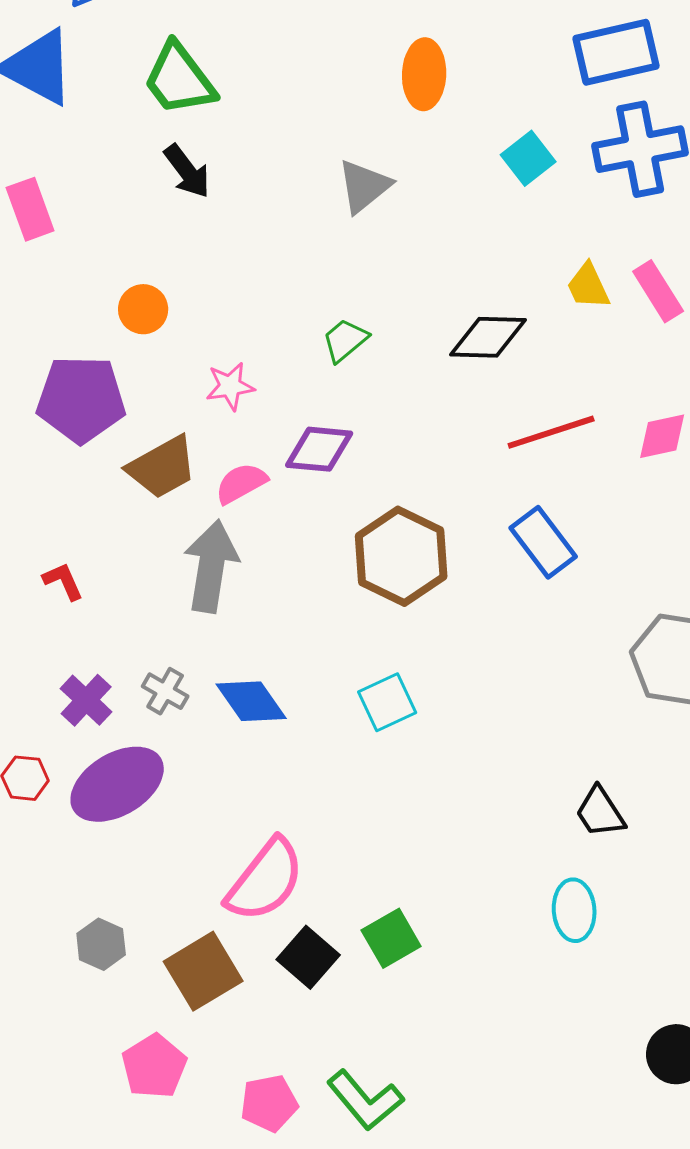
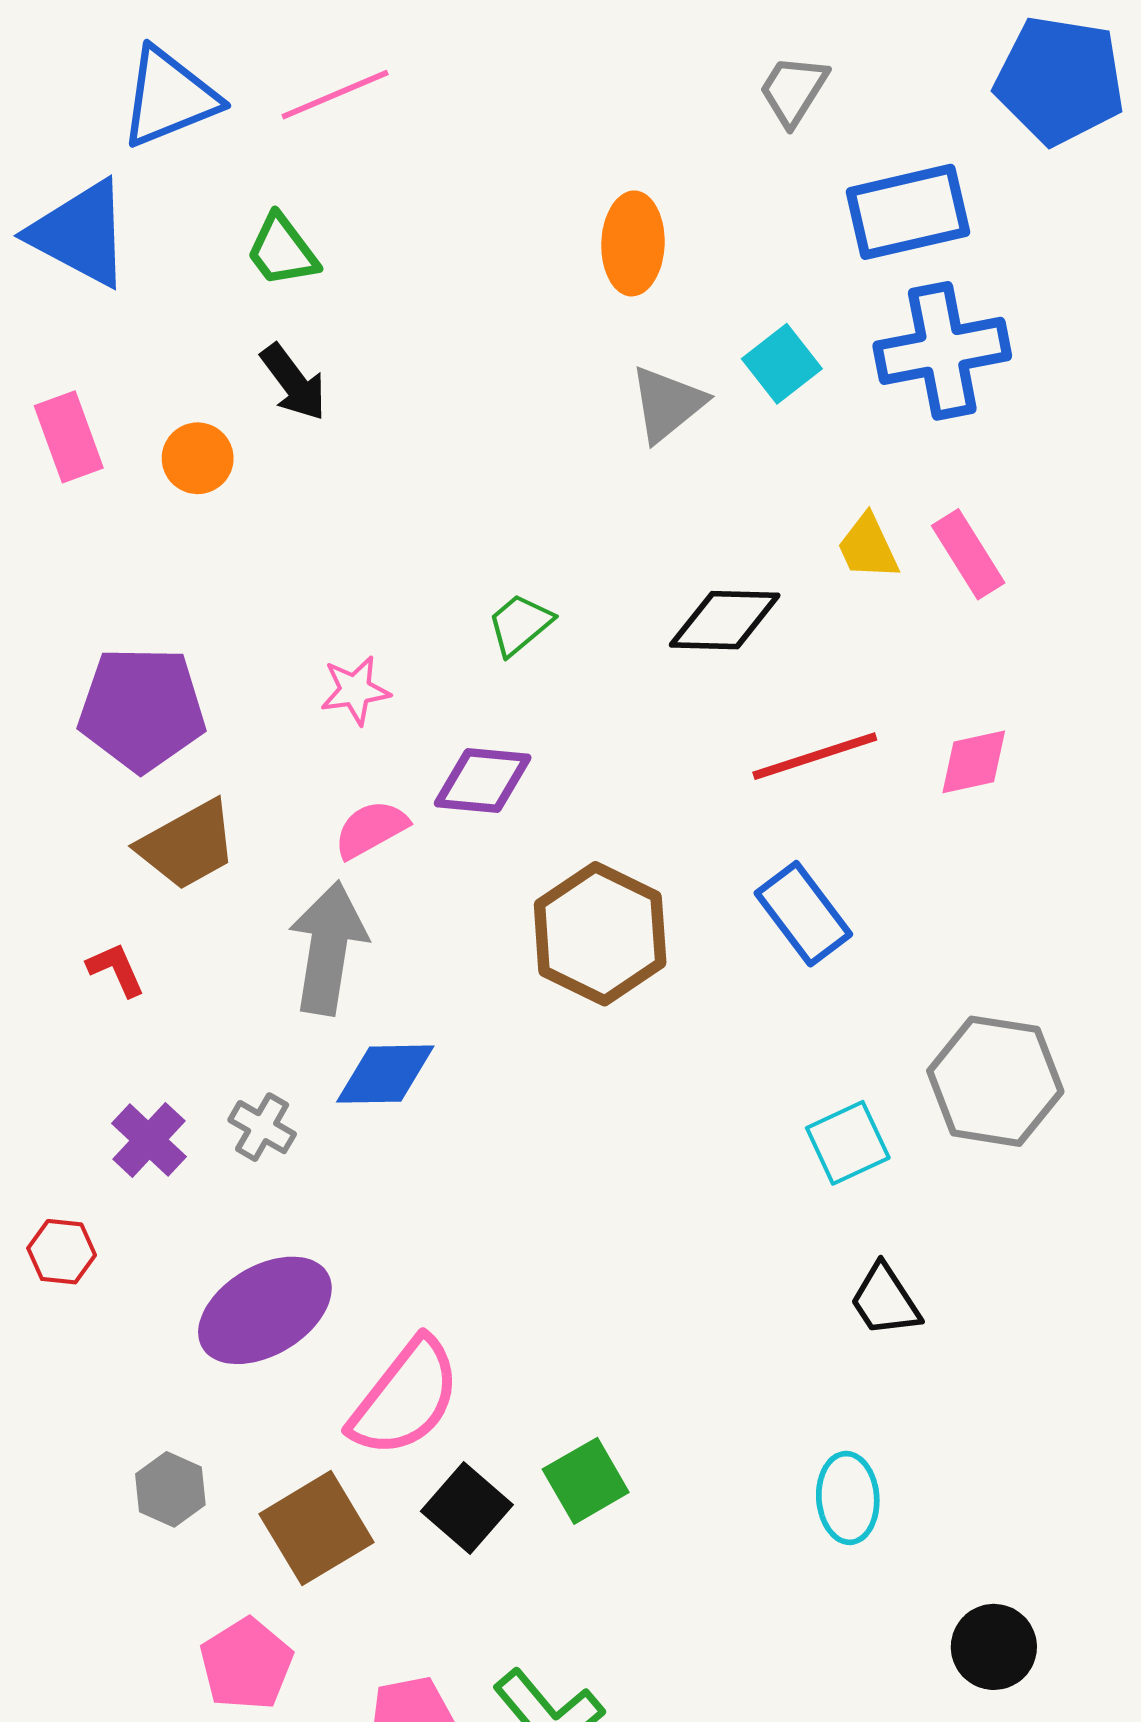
green trapezoid: (179, 79) -> (282, 251), size x0.7
gray triangle: (364, 186) -> (667, 404), moved
orange circle: (143, 309) -> (198, 458), moved
brown trapezoid: (162, 467) -> (188, 845), moved
blue diamond: (251, 701) -> (385, 1074), moved, turned -56
cyan square: (387, 702) -> (848, 1143), moved
purple ellipse: (117, 784) -> (265, 1310), moved
cyan ellipse: (574, 910) -> (848, 1498), moved

